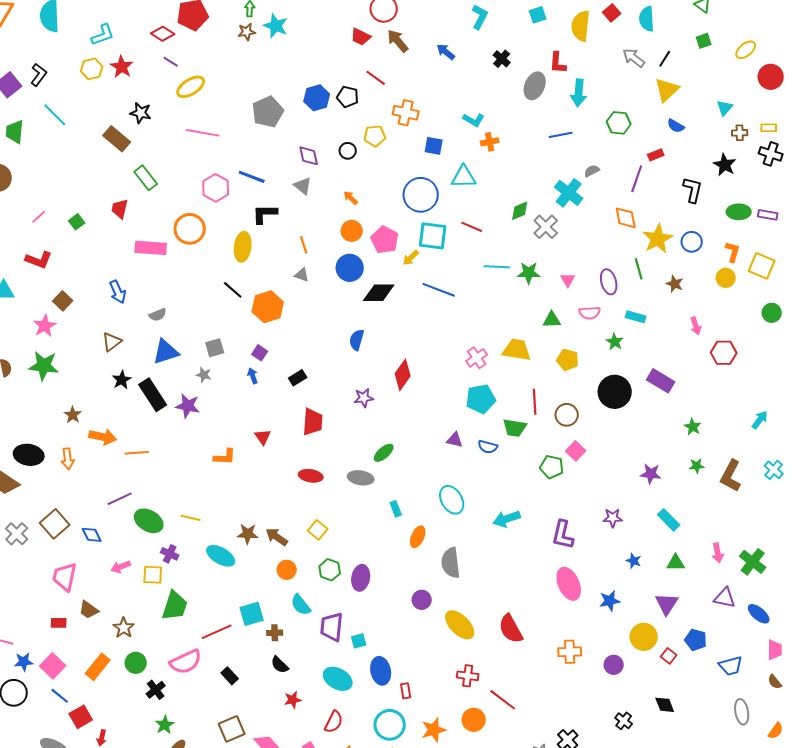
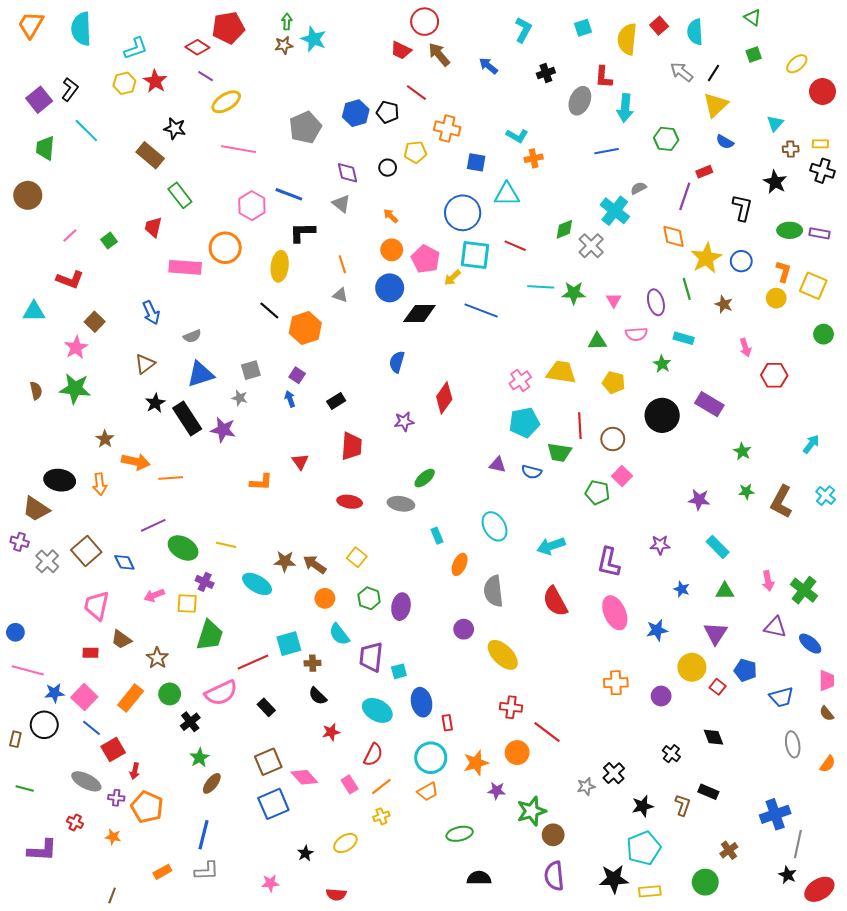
black cross: (502, 59) -> (546, 73), turned 30
red semicircle: (511, 629) -> (555, 601), moved

